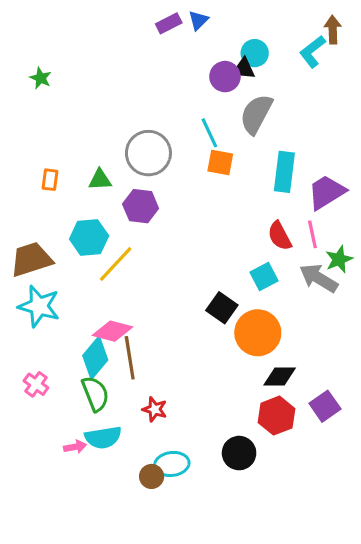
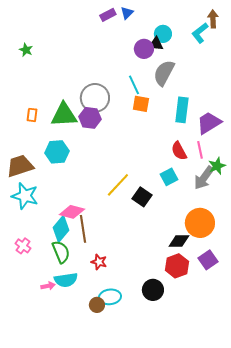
green triangle: (100, 180) -> (64, 115), size x1.8
purple hexagon: (141, 206) -> (90, 118), moved
yellow line: (116, 264) -> (118, 185), moved
gray arrow: (319, 278) -> (204, 178), turned -85
orange circle: (258, 333) -> (200, 223), moved

